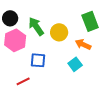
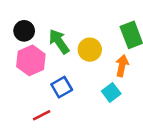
orange arrow: (83, 44) -> (122, 66), turned 77
blue square: (38, 60) -> (62, 87), turned -35

